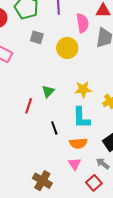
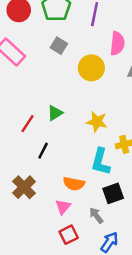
cyan L-shape: (81, 118) -> (101, 162), moved
black line: (54, 128) -> (43, 151), moved, turned 32
brown cross: (42, 181) -> (24, 187), moved
red square: (94, 183) -> (69, 235), moved

